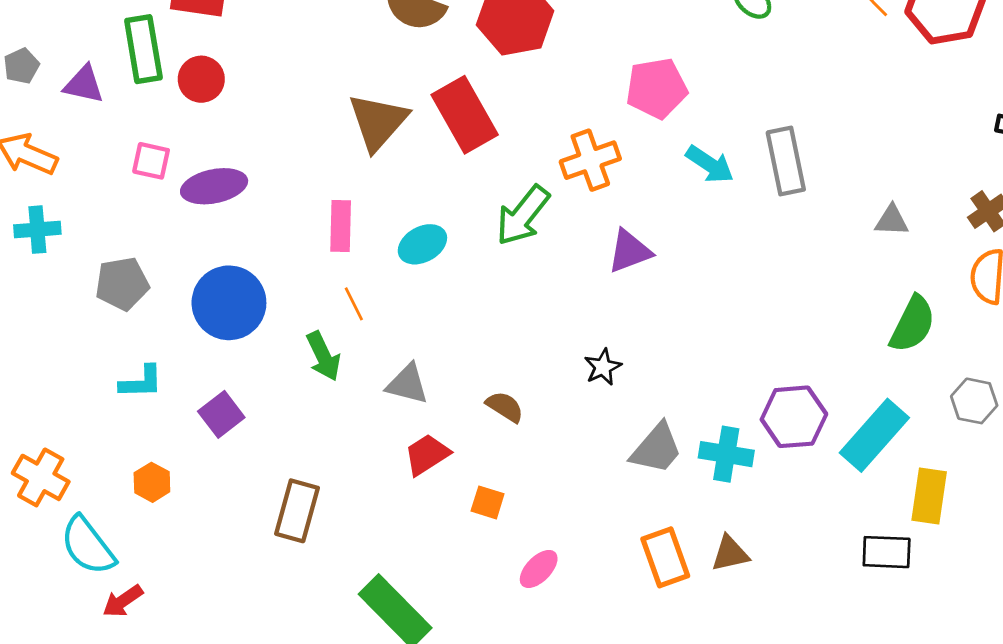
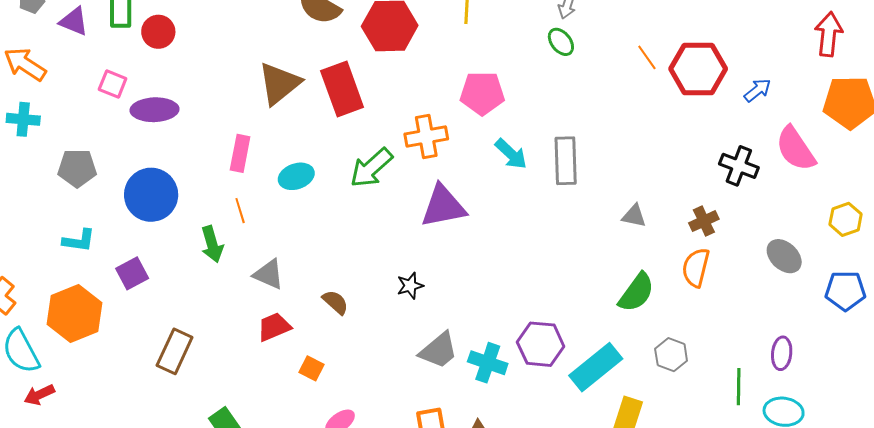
purple triangle: (630, 251) -> (443, 206), size x1.4
orange hexagon: (152, 482) -> (74, 314), size x2.0

